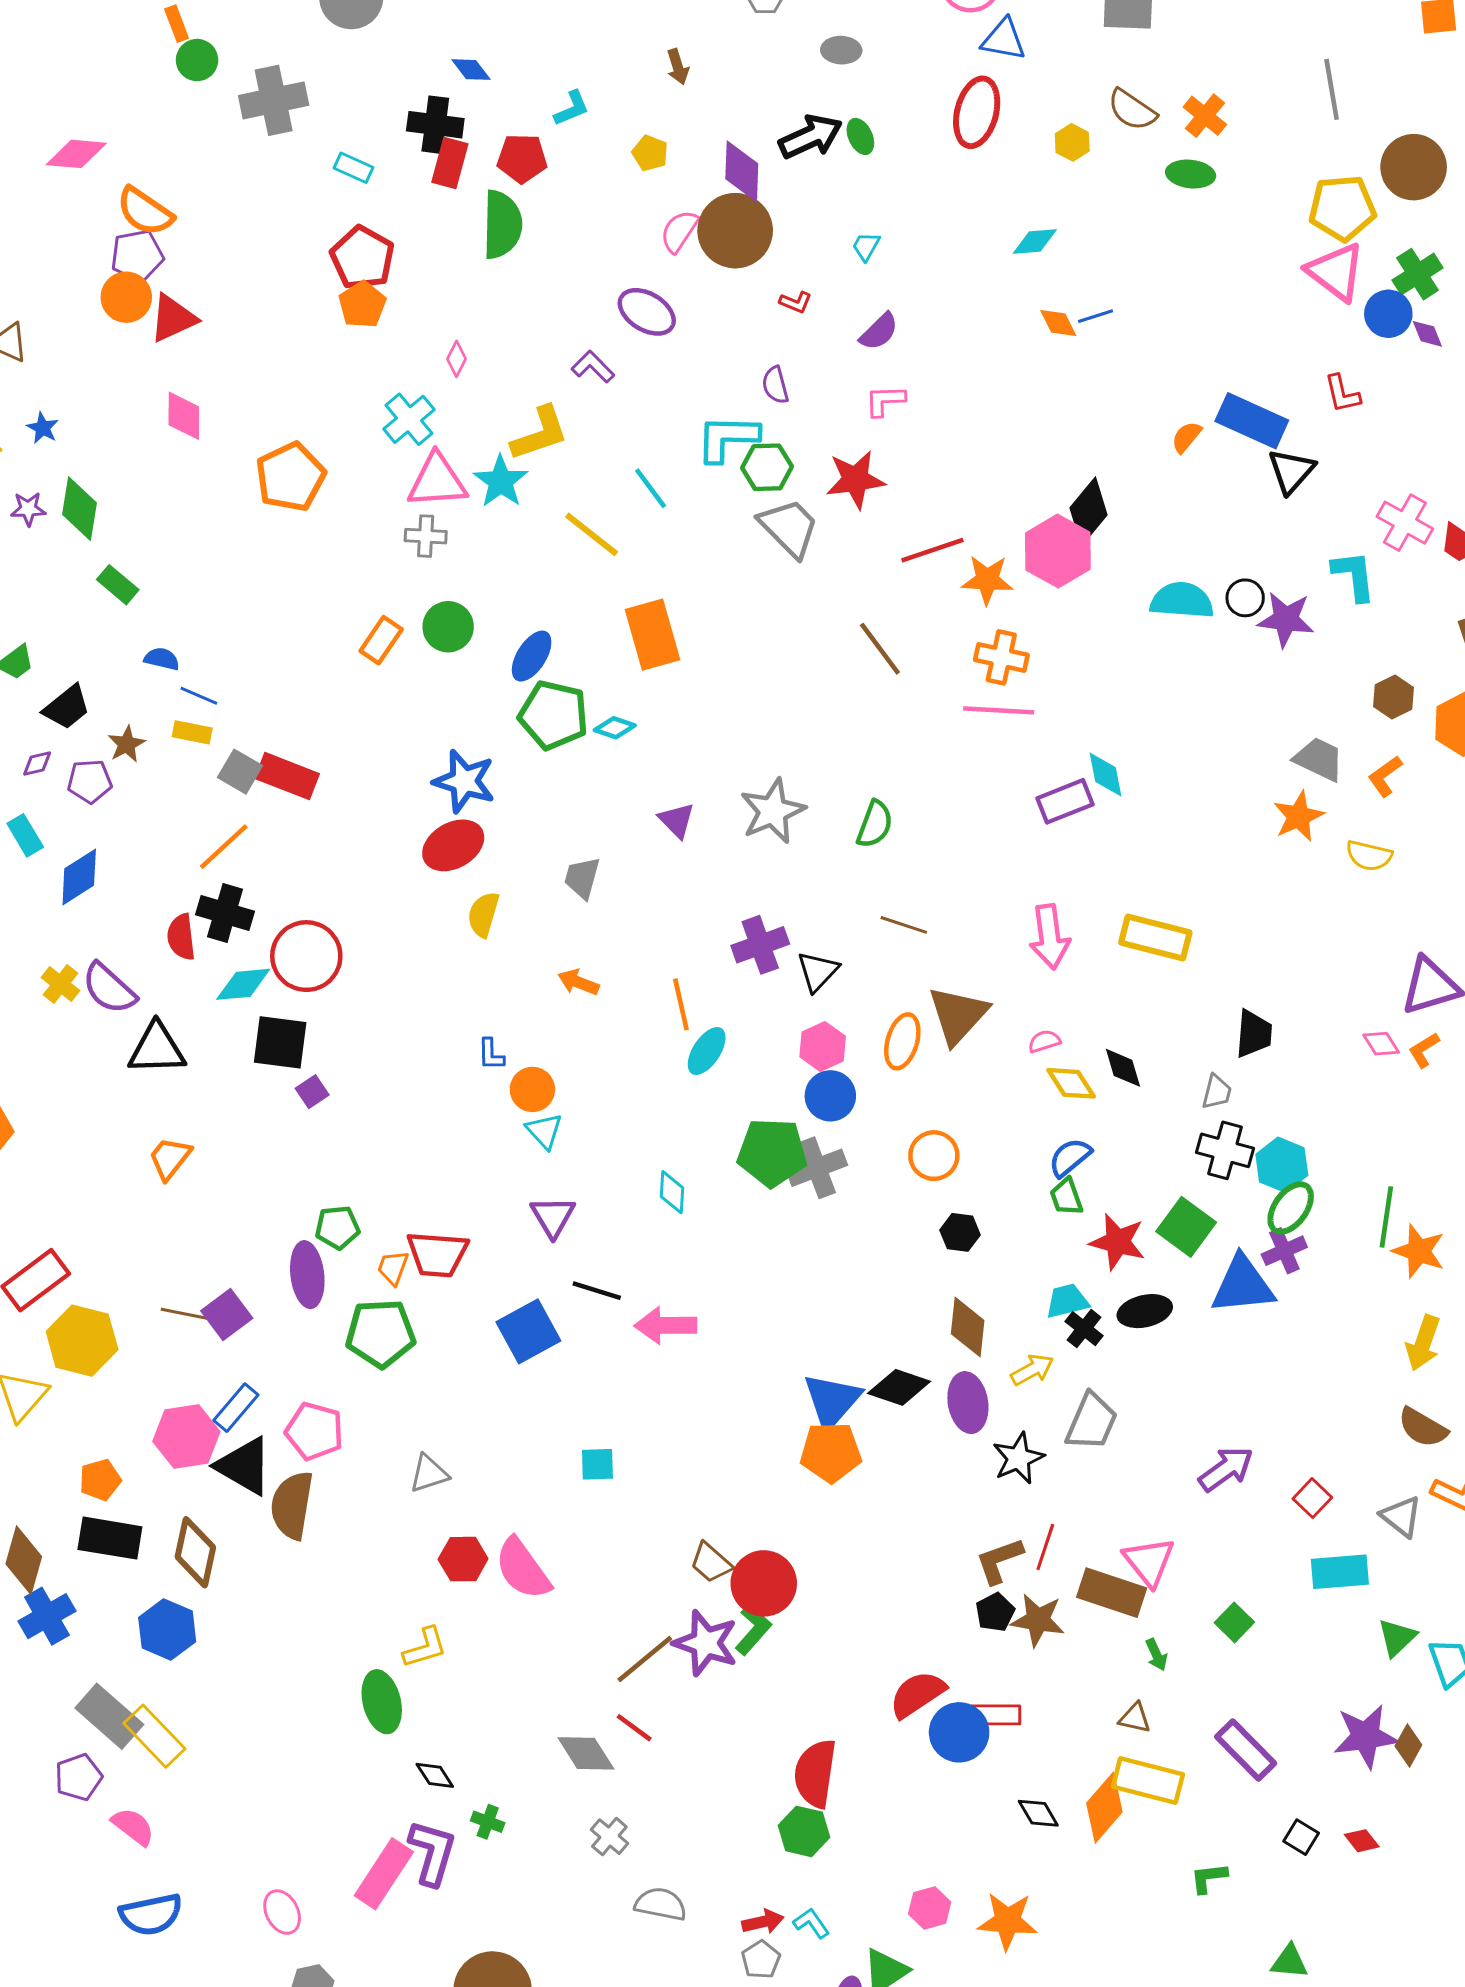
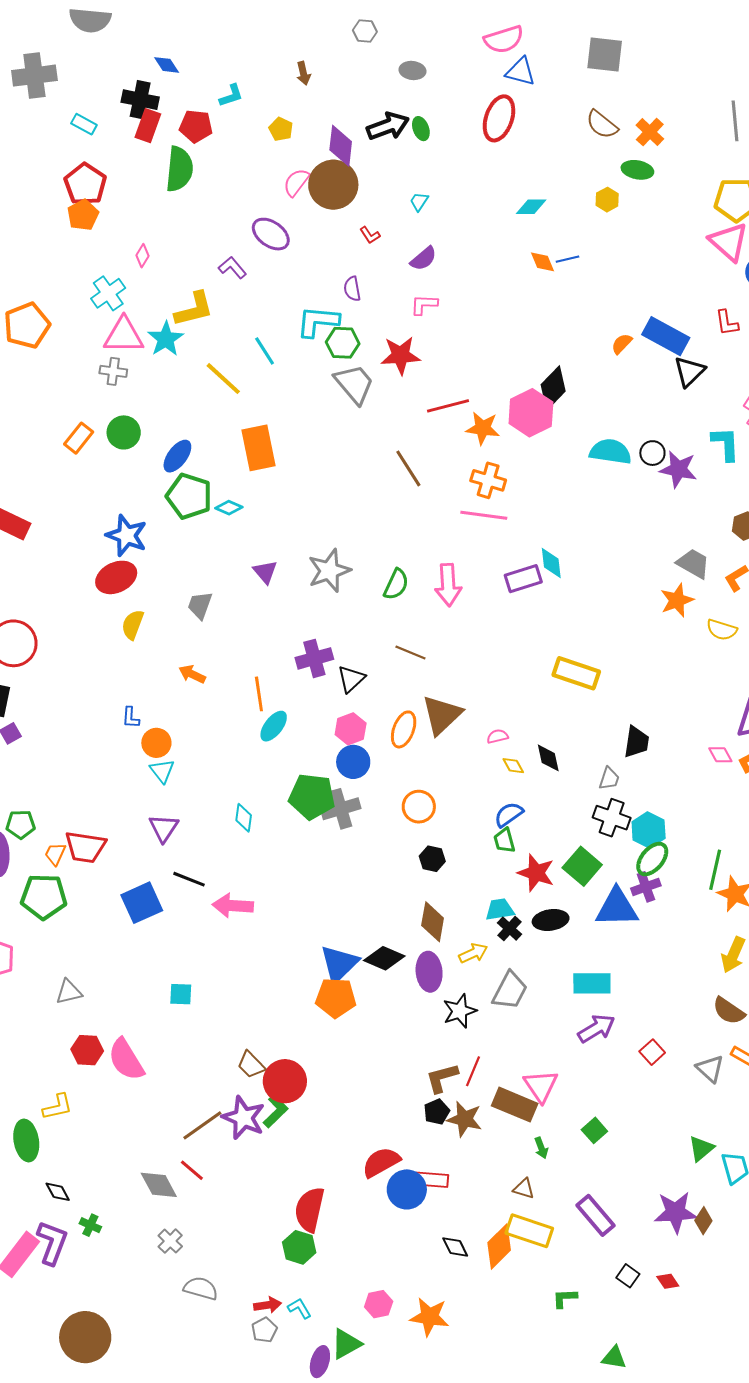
yellow hexagon: (1072, 142) -> (607, 200), moved
red L-shape: (796, 302) -> (370, 235), turned 30
pink arrow: (1050, 937) -> (448, 585), moved
yellow diamond: (1071, 1083) -> (513, 766), size x0.7
cyan rectangle: (1340, 1572) -> (592, 983), moved

